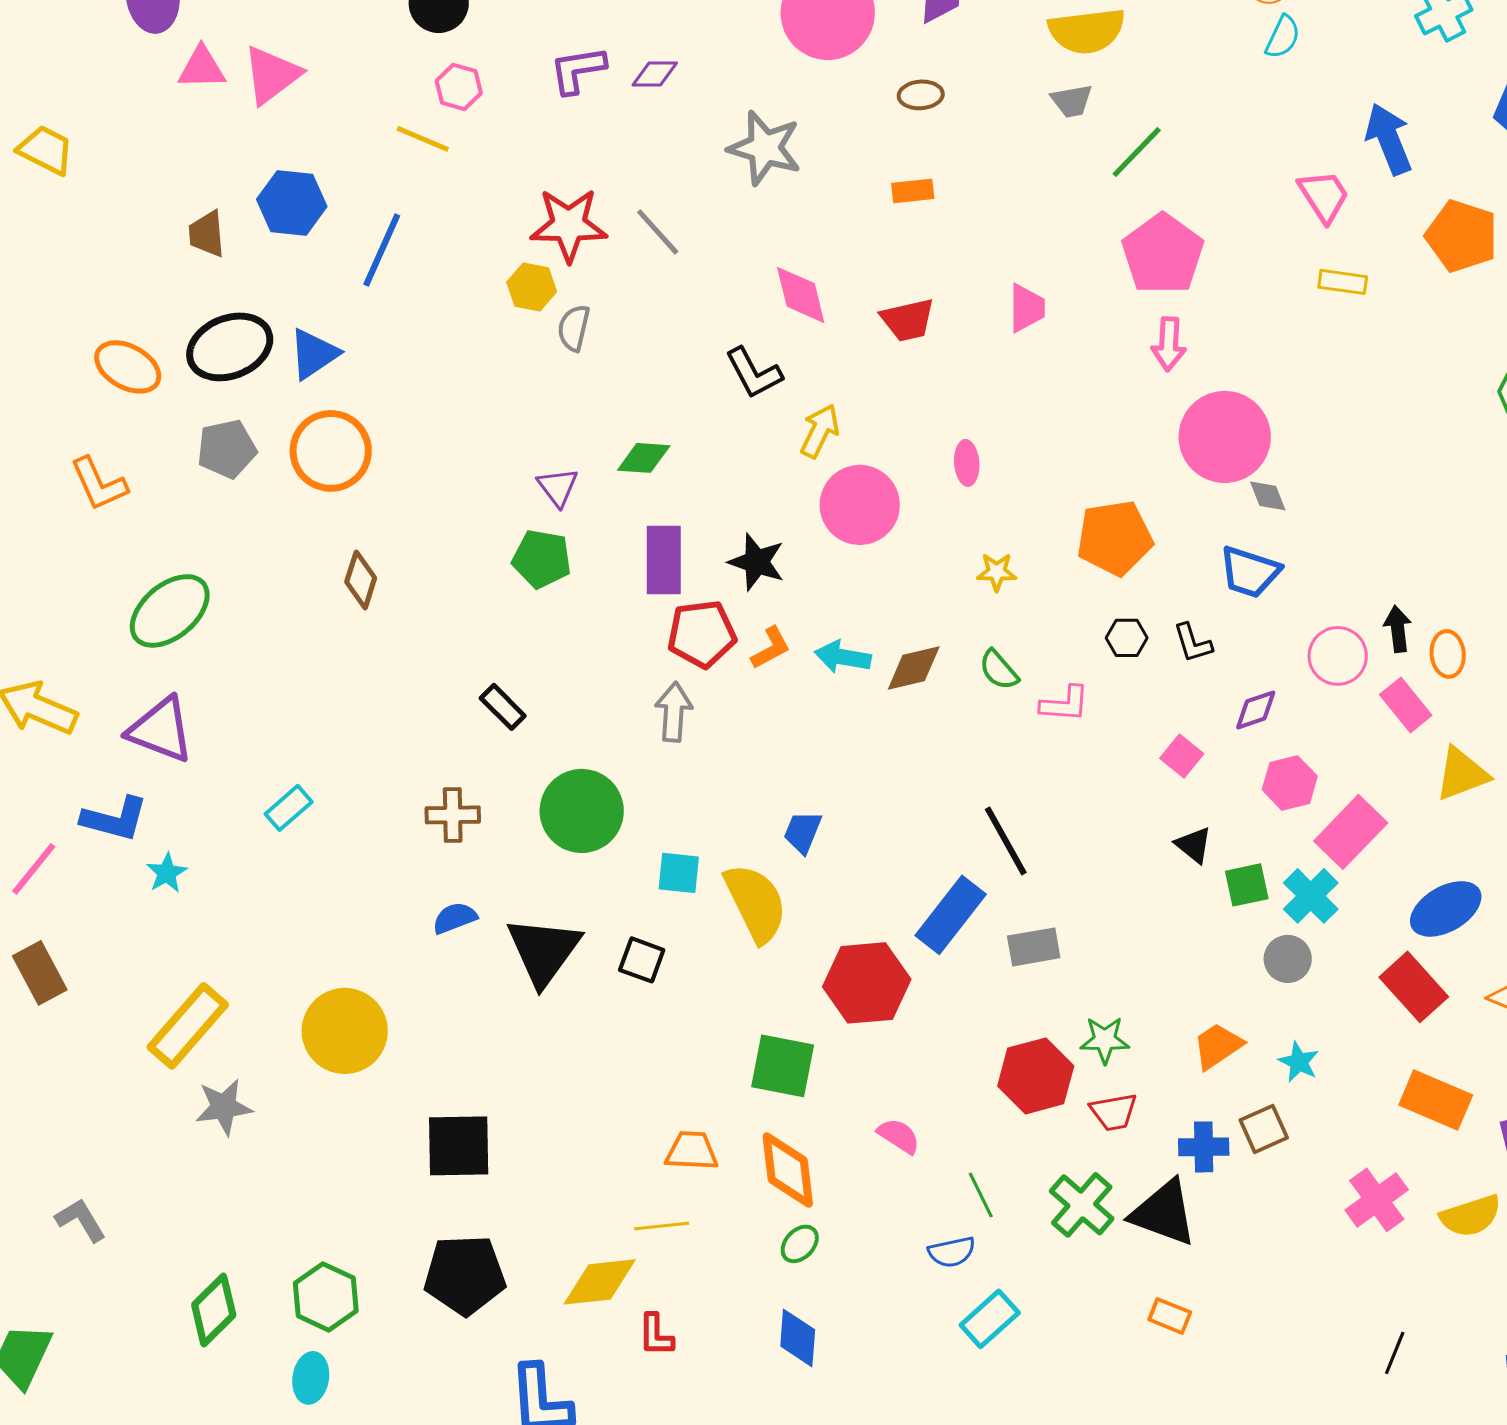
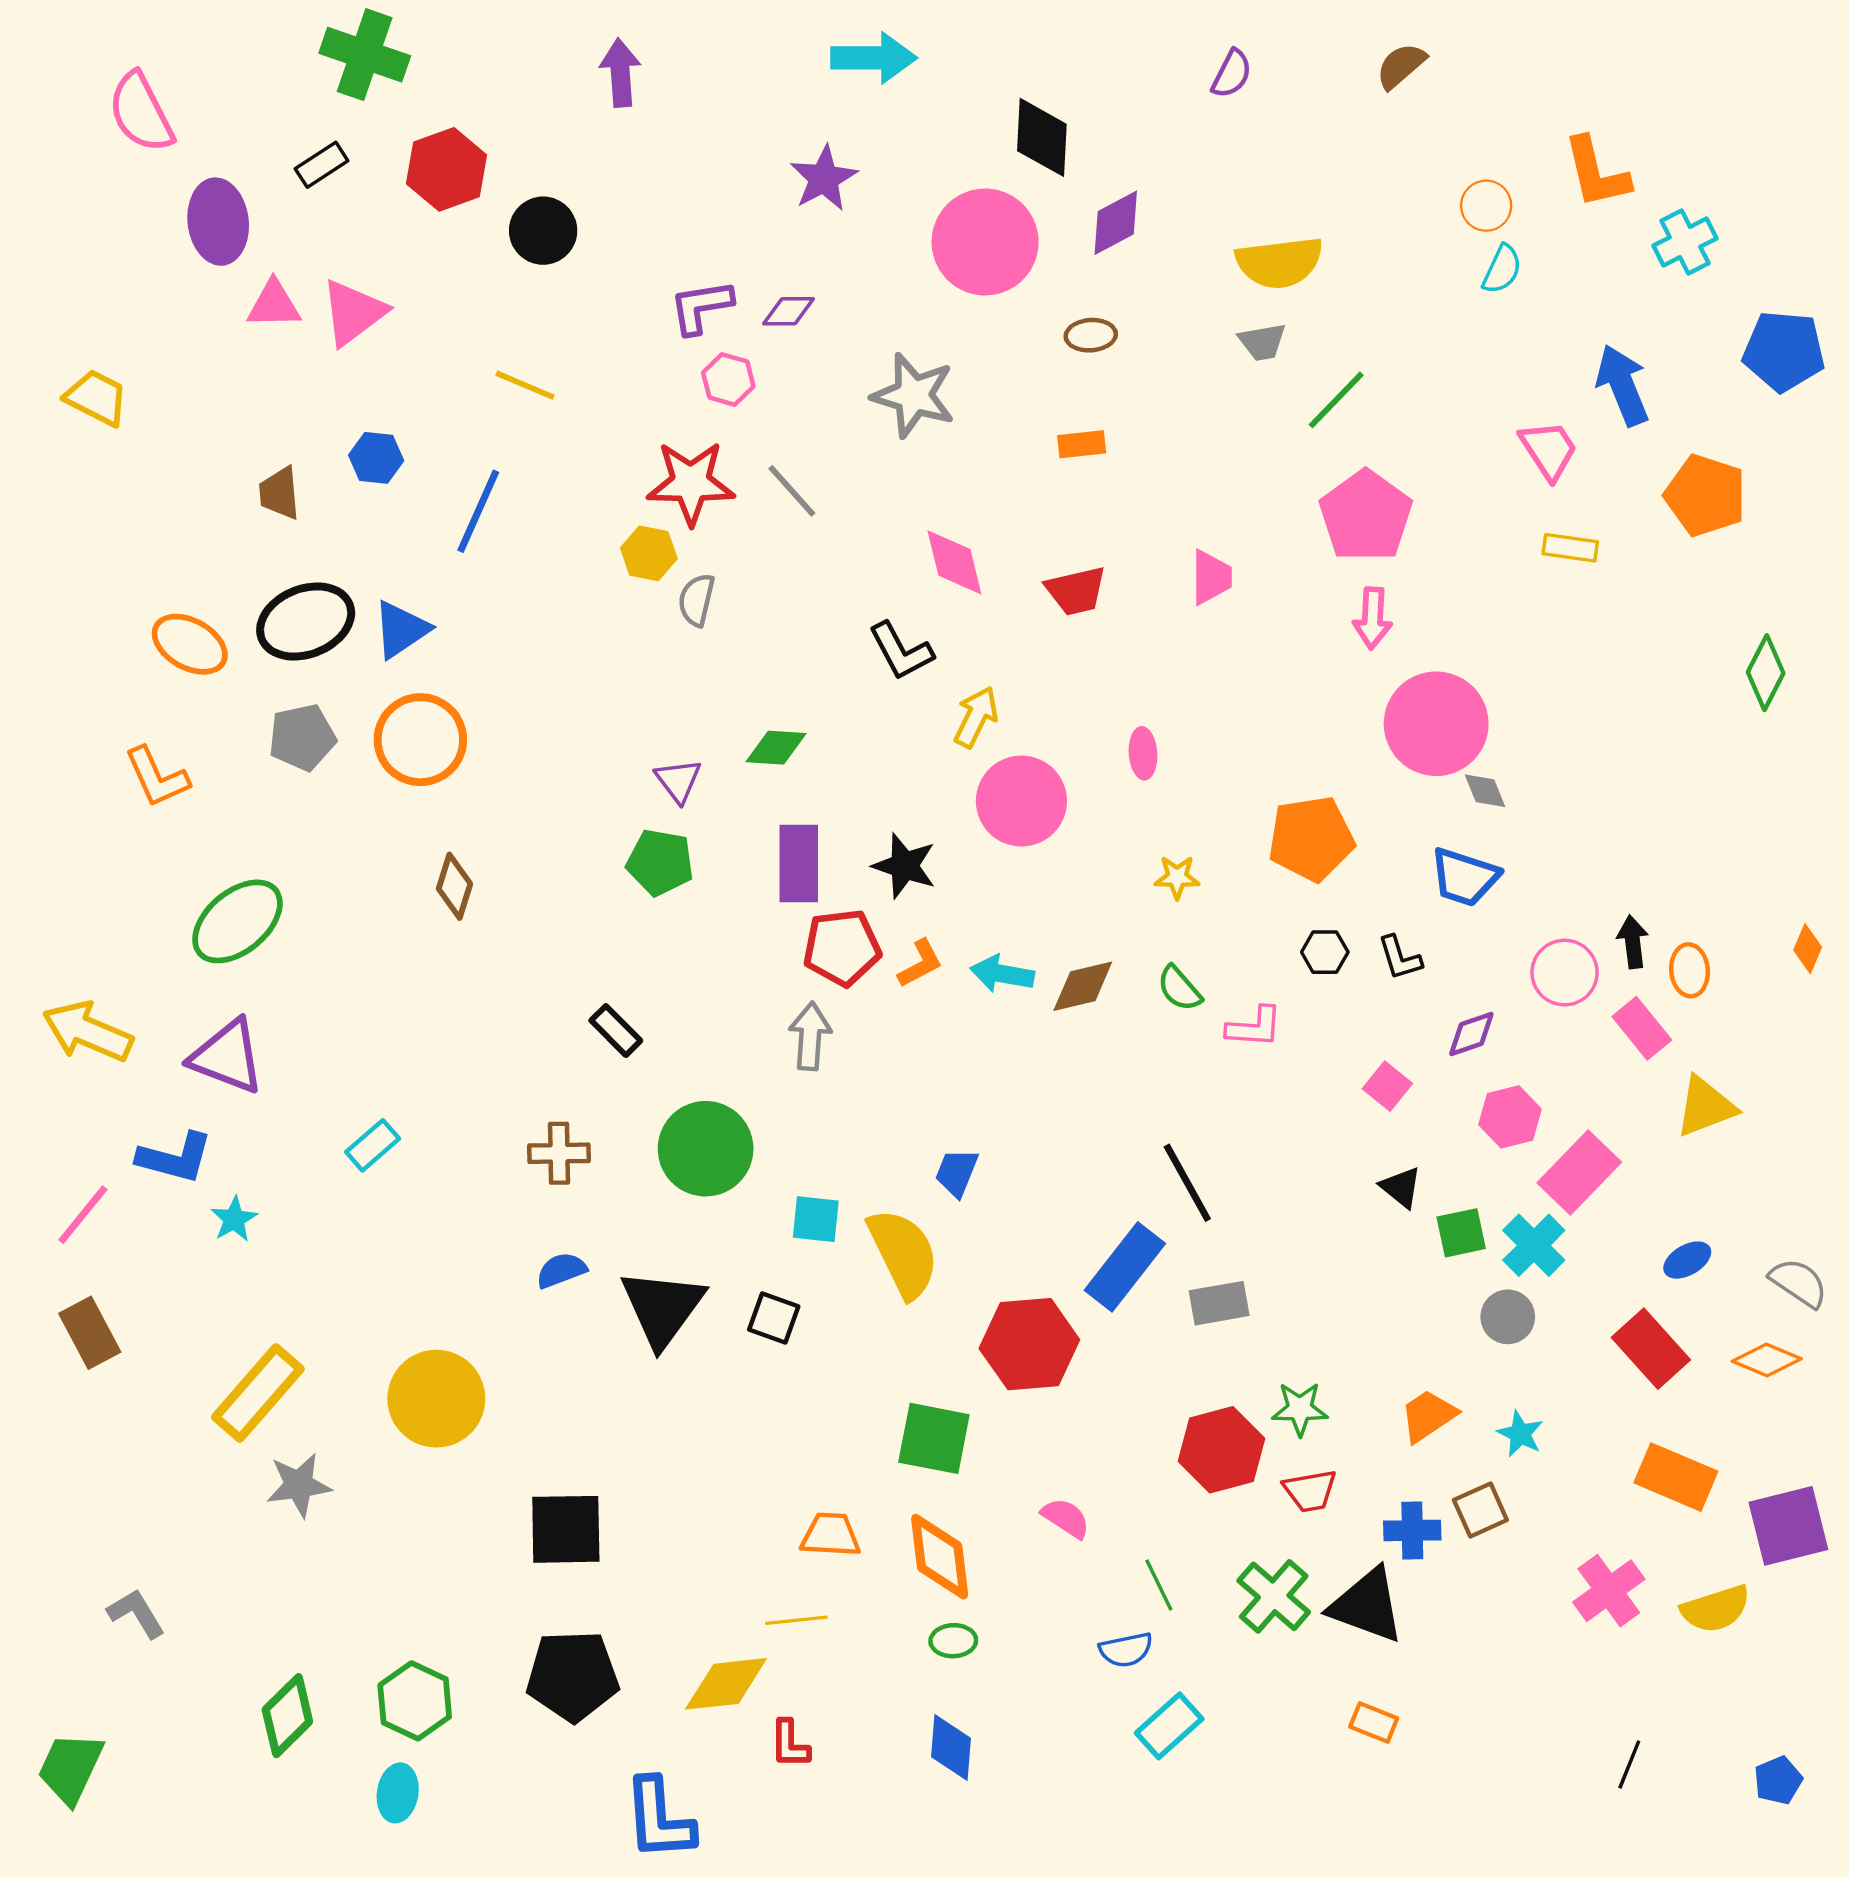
pink hexagon: (459, 87) -> (728, 379), moved
blue hexagon: (292, 203) -> (376, 458), size x0.7
blue ellipse: (1446, 909) -> (1687, 1260), size x0.6
green ellipse: (800, 1244) -> (953, 1641), turned 45

